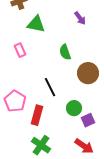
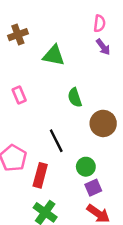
purple arrow: (80, 18) -> (103, 47), moved
green triangle: (36, 24) -> (54, 56), moved
purple square: (88, 120) -> (93, 188), moved

